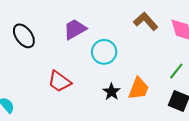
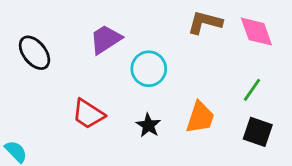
brown L-shape: (146, 21) -> (205, 22), turned -30
black star: (112, 92) -> (148, 125), moved

